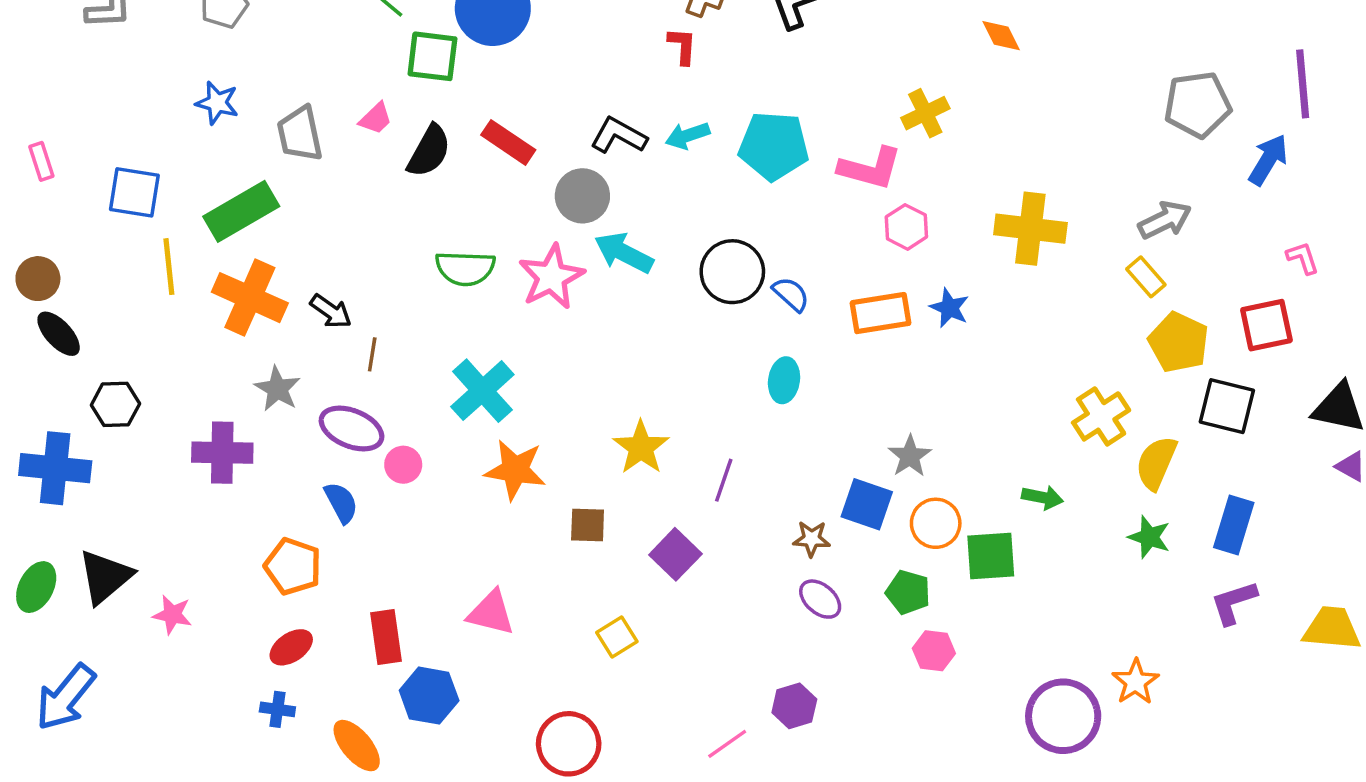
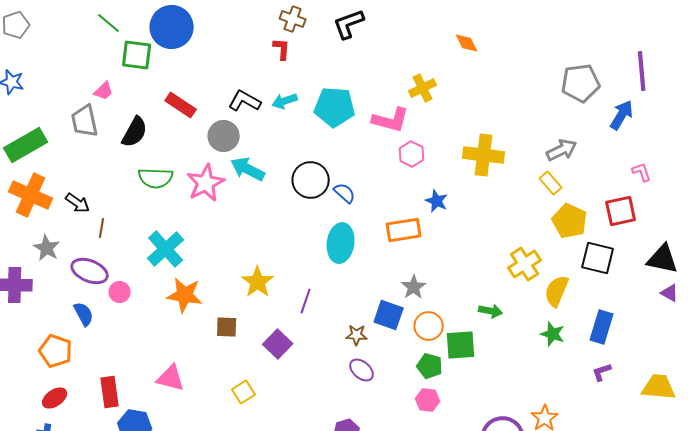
gray trapezoid: (300, 134) -> (85, 121), moved
black semicircle: (429, 151) -> (135, 132), moved
orange rectangle: (881, 313) -> (404, 230), moved
cyan ellipse: (784, 380) -> (341, 243), size x1.5
green pentagon: (908, 592) -> (430, 366), moved
purple L-shape: (1234, 603) -> (602, 372), size x0.7

